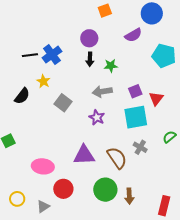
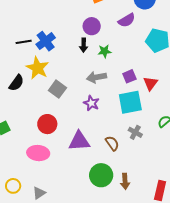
purple circle: (89, 38) -> (92, 26), moved
yellow star: (43, 81) -> (37, 68), size x1.6
brown semicircle: (117, 158) -> (112, 143), size x0.7
red circle: (63, 189) -> (47, 124), moved

